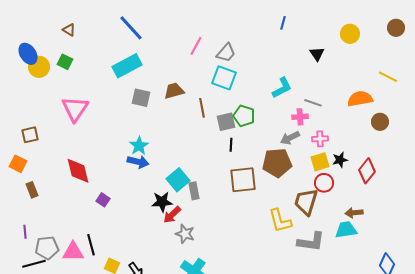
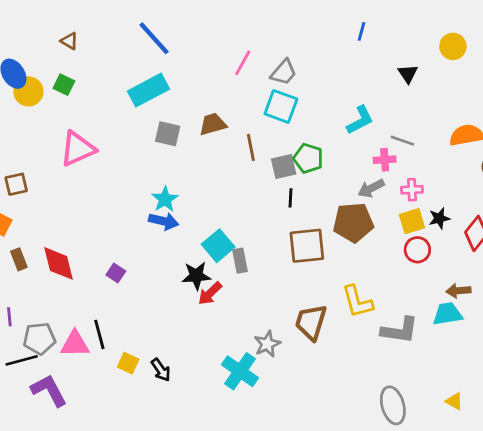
pink triangle: (75, 109) -> (78, 149), turned 32
red diamond: (78, 171) -> (58, 263), moved
brown trapezoid: (306, 202) -> (311, 322), moved
gray star: (185, 234) -> (267, 344), moved, turned 30

